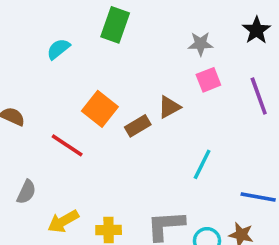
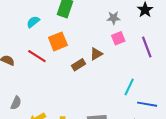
orange square: (100, 109) -> (58, 41), moved, turned 30
red line: (67, 145) -> (37, 56), moved
cyan line: (202, 164) -> (129, 87), moved

